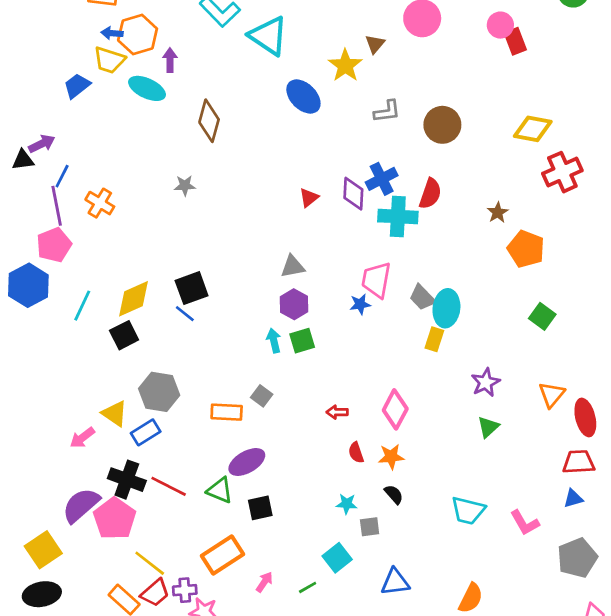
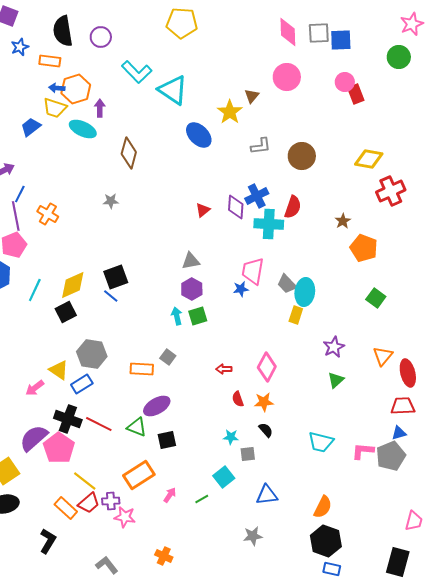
pink L-shape: (525, 523) -> (363, 451), turned 125
gray pentagon: (577, 558) -> (391, 456), moved

